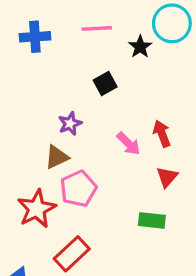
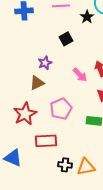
pink pentagon: (78, 189) -> (61, 109), moved
red rectangle: (72, 254) -> (46, 141), turned 40

